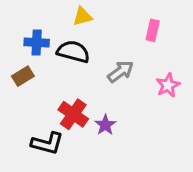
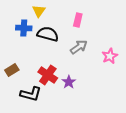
yellow triangle: (82, 17) -> (39, 11), moved, turned -40
pink rectangle: (153, 30) -> (78, 20), moved
brown rectangle: (23, 76) -> (12, 70), moved

